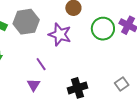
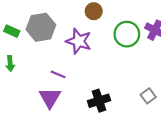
purple line: (41, 64) -> (58, 74), turned -32
purple triangle: (34, 85) -> (50, 98), size x1.5

